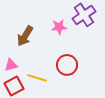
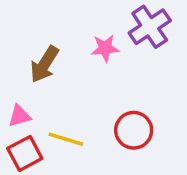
red circle: (67, 65) -> (134, 130), moved

